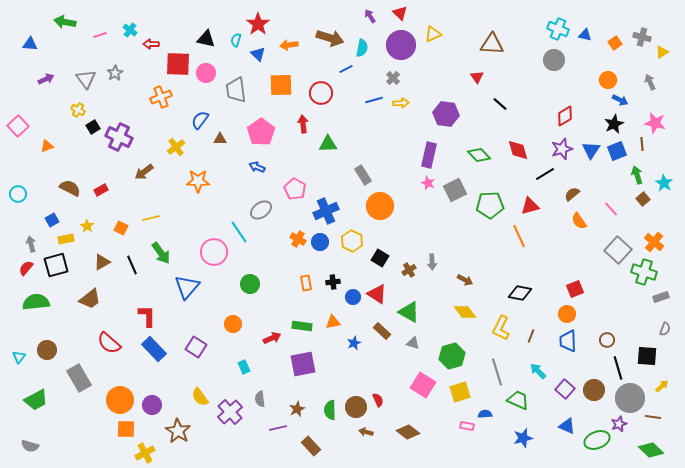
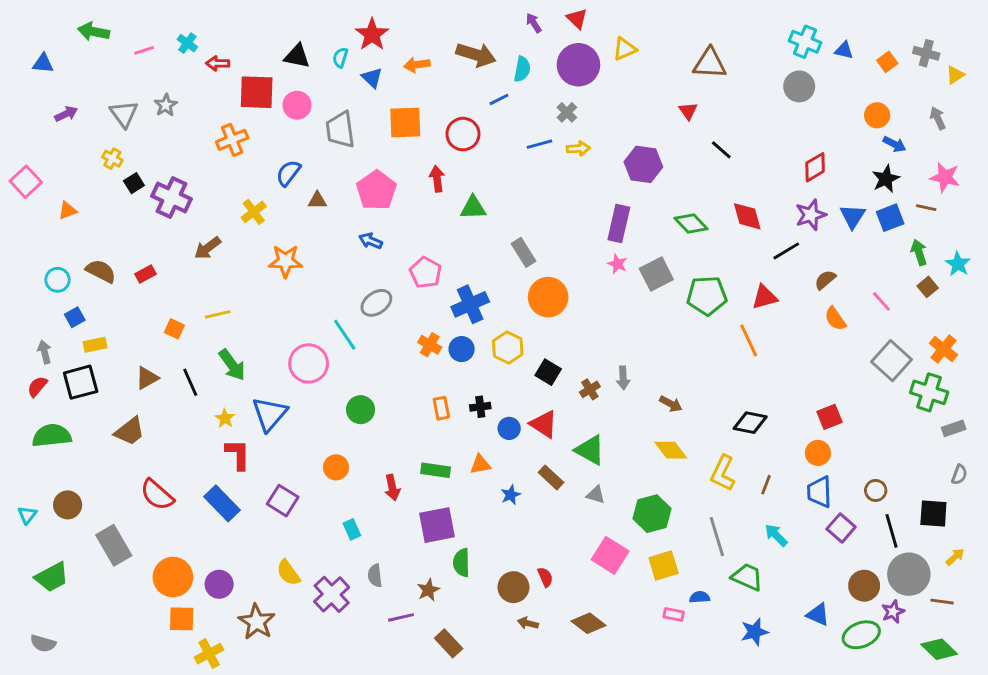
brown line: (642, 144) -> (926, 208), turned -72
cyan circle: (18, 194) -> (57, 280), moved
yellow star: (87, 226) -> (225, 418), moved
red L-shape: (147, 316) -> (238, 454), moved
red arrow: (272, 338) -> (392, 488), turned 102
purple square: (565, 389) -> (841, 528), moved
brown circle: (594, 390) -> (864, 586), moved
green semicircle: (330, 410) -> (462, 563), moved

